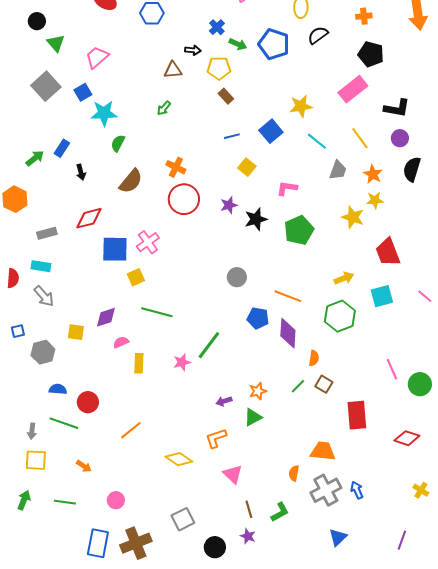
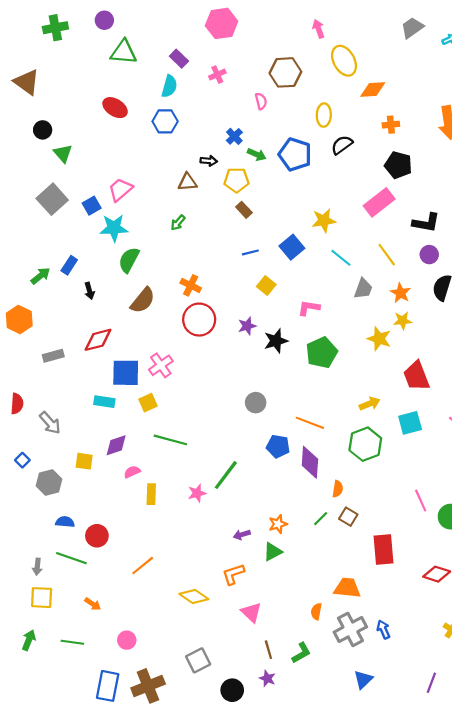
pink trapezoid: (97, 57) -> (120, 190), moved
green semicircle: (118, 143) -> (129, 260), size x1.4
cyan rectangle: (41, 266) -> (104, 402), moved
blue square: (18, 331) -> (22, 460), turned -32

